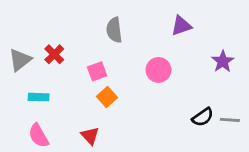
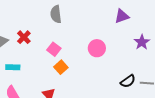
purple triangle: (181, 26) -> (122, 16), moved
gray semicircle: (114, 30) -> (56, 14), moved
pink square: (97, 71) -> (54, 49), turned -32

